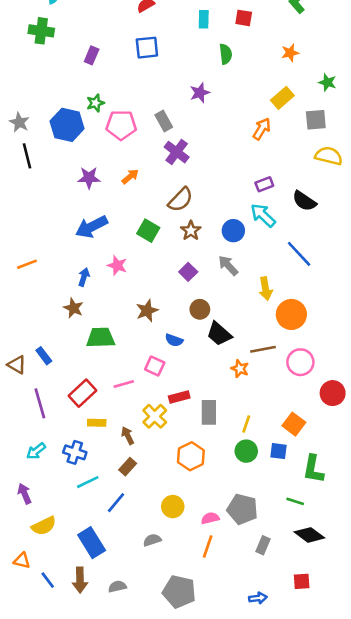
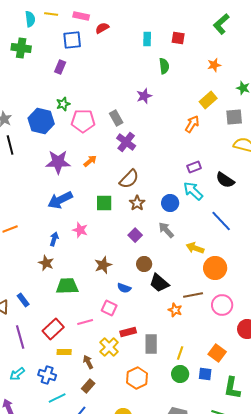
blue square: (147, 48) -> (72, 40), moved
purple star: (89, 178) -> (58, 162), size x1.4
green square: (148, 231) -> (104, 203), turned -30
yellow arrow: (266, 289) -> (195, 248), turned 120

